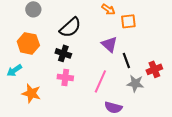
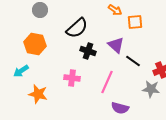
black cross: (63, 53) -> (88, 51), moved
black line: (126, 60) -> (133, 61), turned -35
gray star: (135, 83) -> (151, 89), moved

